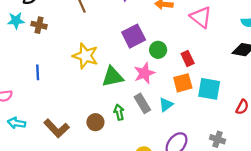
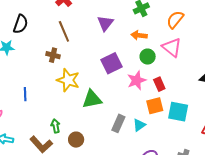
brown cross: (39, 25) -> (53, 55), moved
green circle: (158, 50) -> (148, 57), moved
pink star: (144, 73) -> (137, 80), moved
gray rectangle: (142, 103) -> (118, 123), turned 54
green arrow: (119, 112) -> (56, 126), moved

